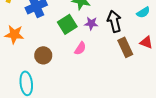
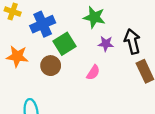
green square: (67, 24) -> (64, 44), moved
brown circle: (43, 55) -> (51, 66), moved

